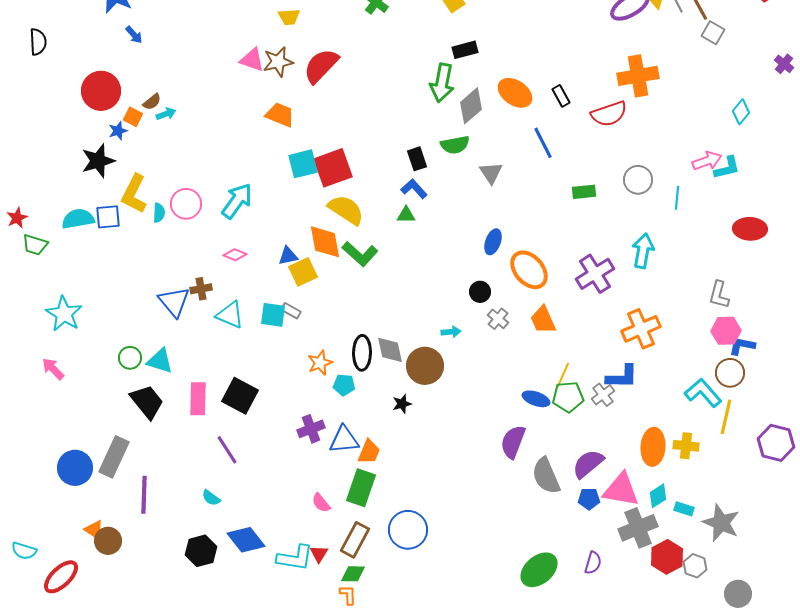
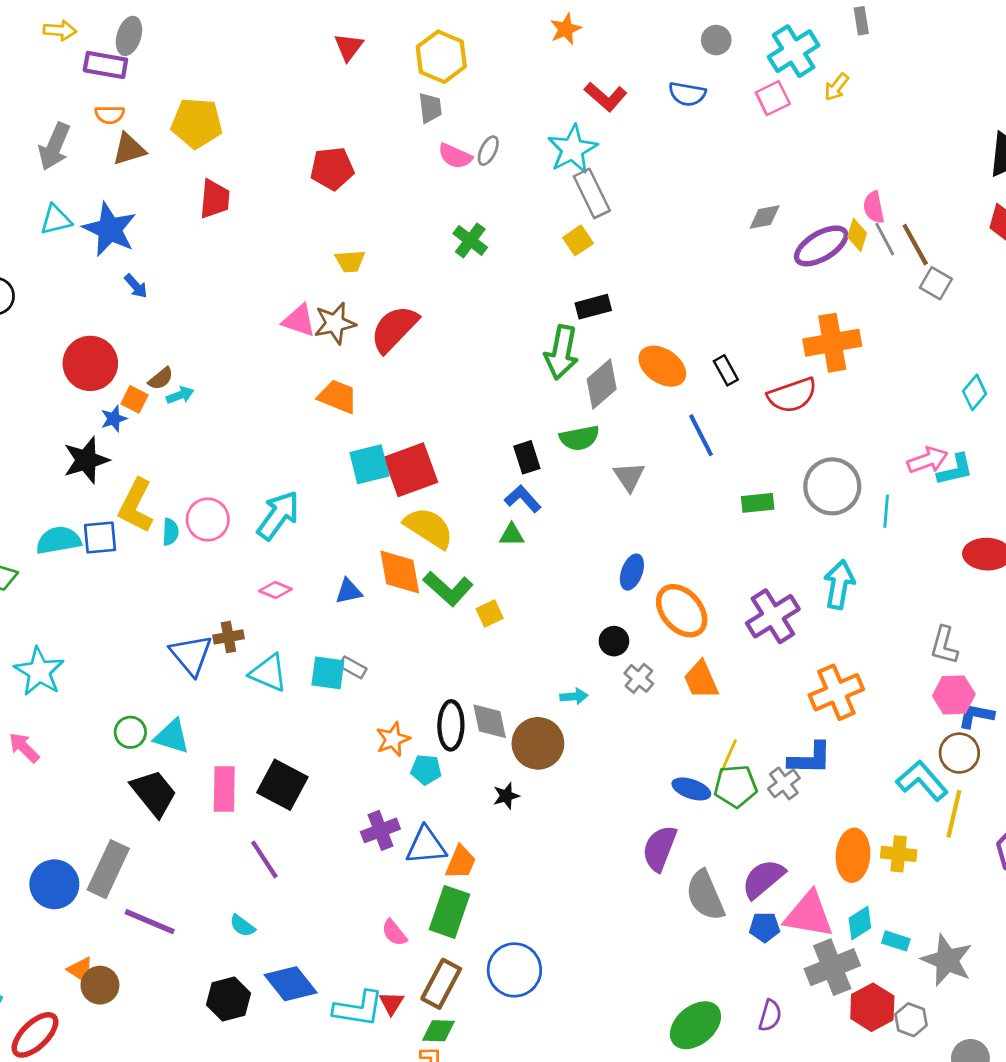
gray circle: (638, 180) -> (832, 486), size x1.4
yellow square: (303, 272) -> (490, 613), moved, size x0.7
purple line: (144, 495) -> (150, 922), turned -69

